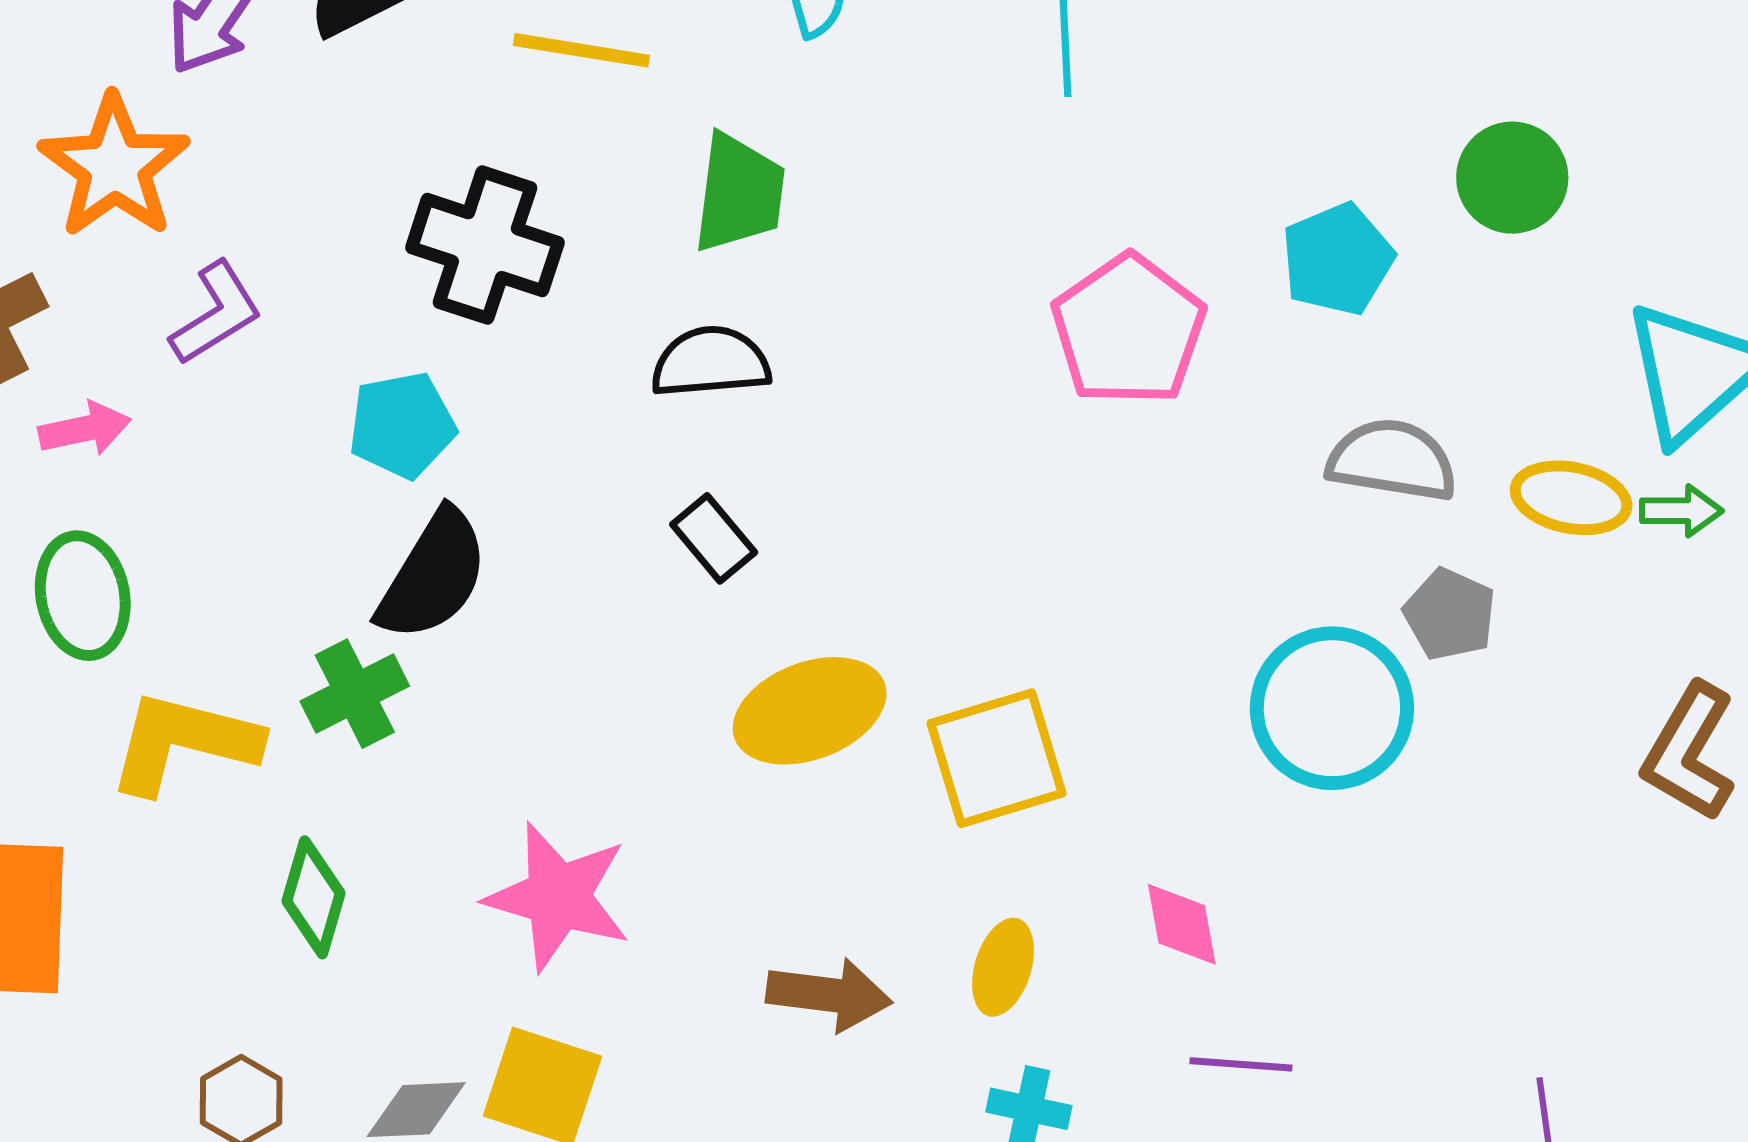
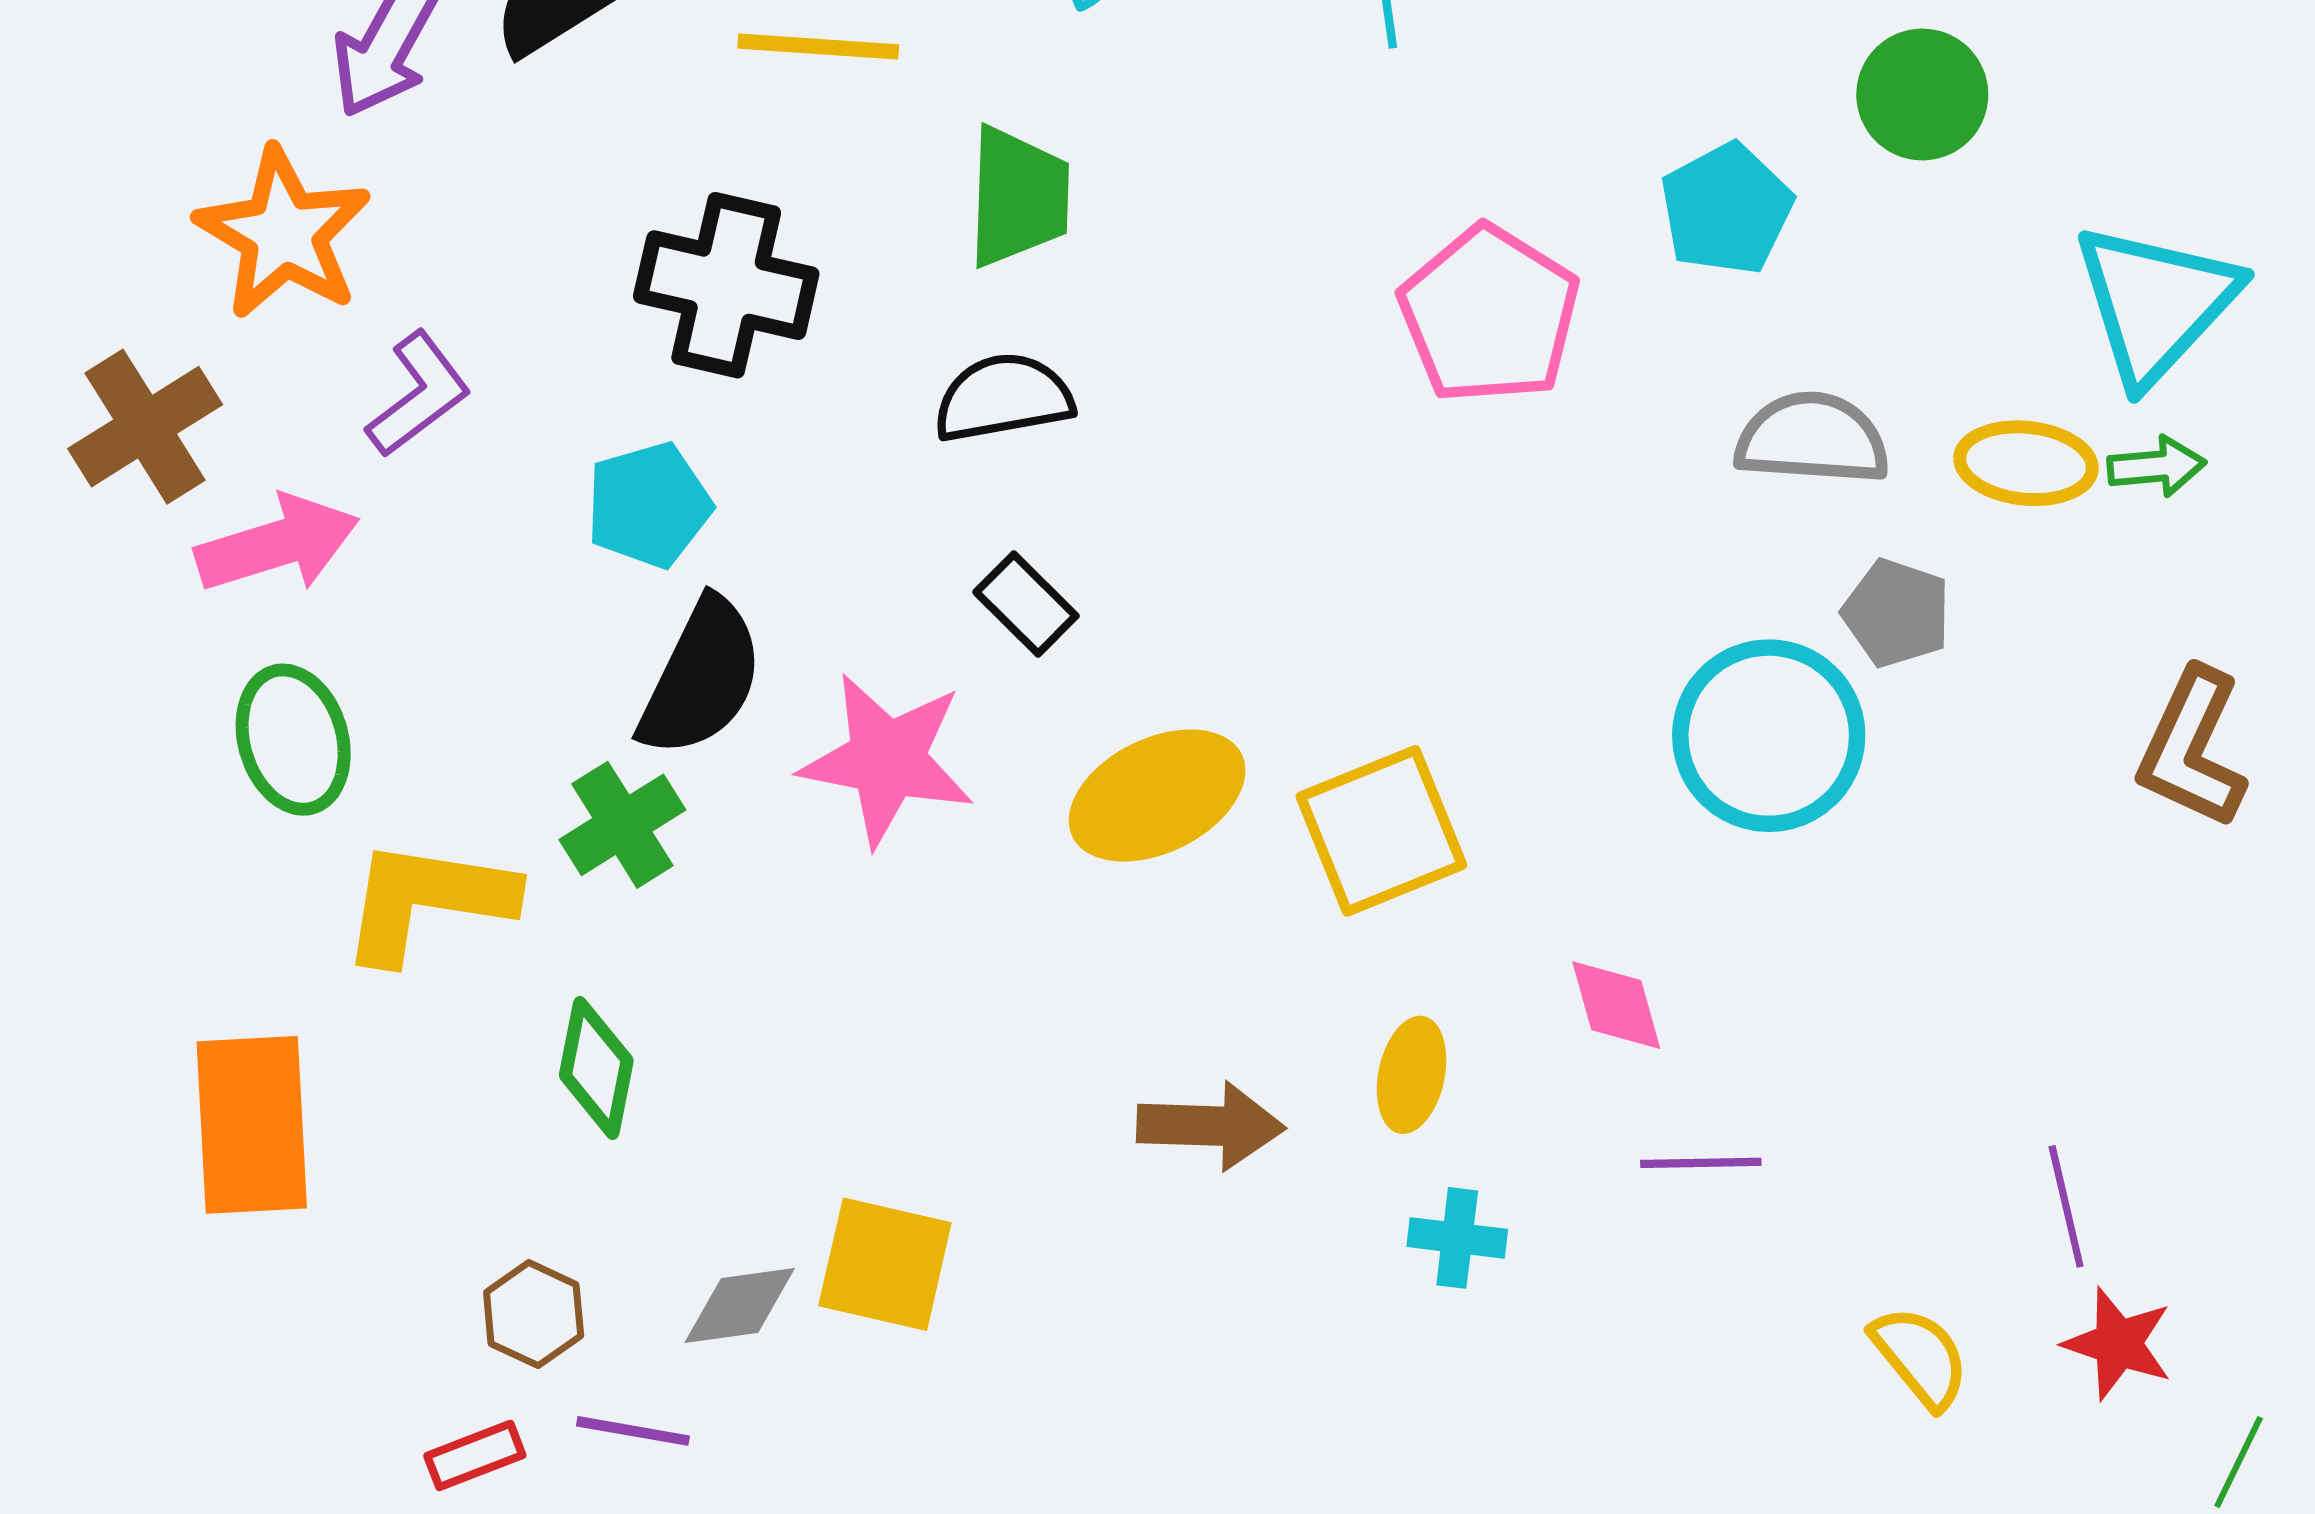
pink arrow: (85, 429) -> (277, 544), size x1.5
pink star: (558, 897) -> (887, 760), moved

